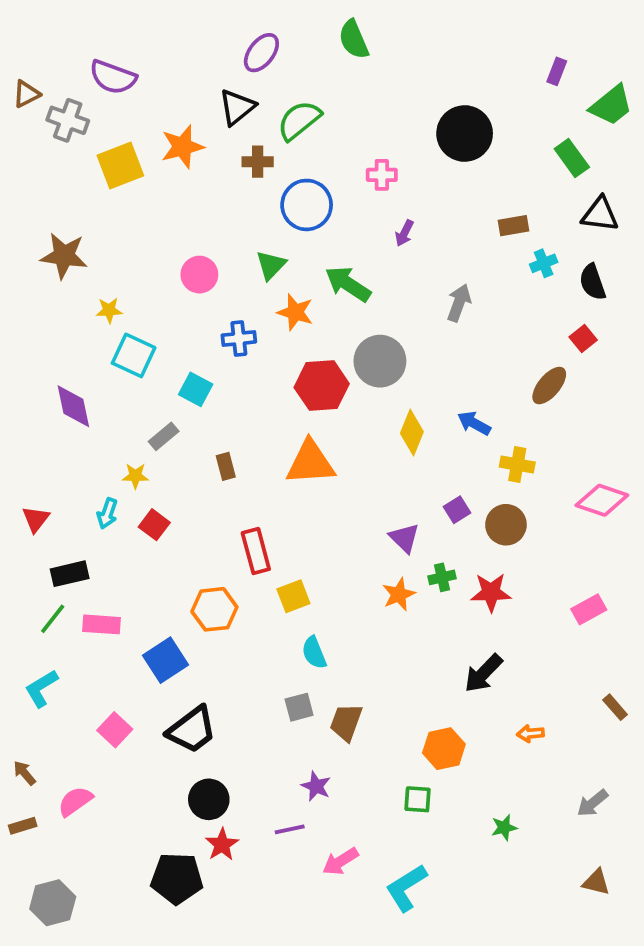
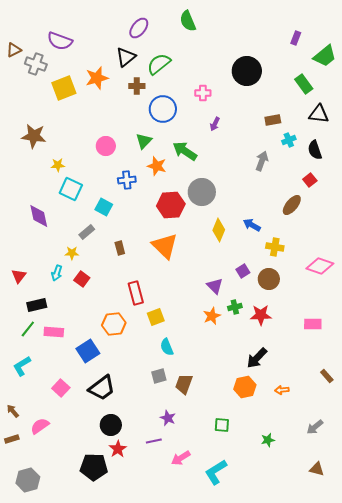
gray arrow: (459, 303) -> (262, 161), moved
orange triangle: (310, 463) -> (165, 246), turned 48
pink rectangle: (589, 609) -> (313, 324), turned 30
orange hexagon: (444, 749) -> (245, 387), moved

